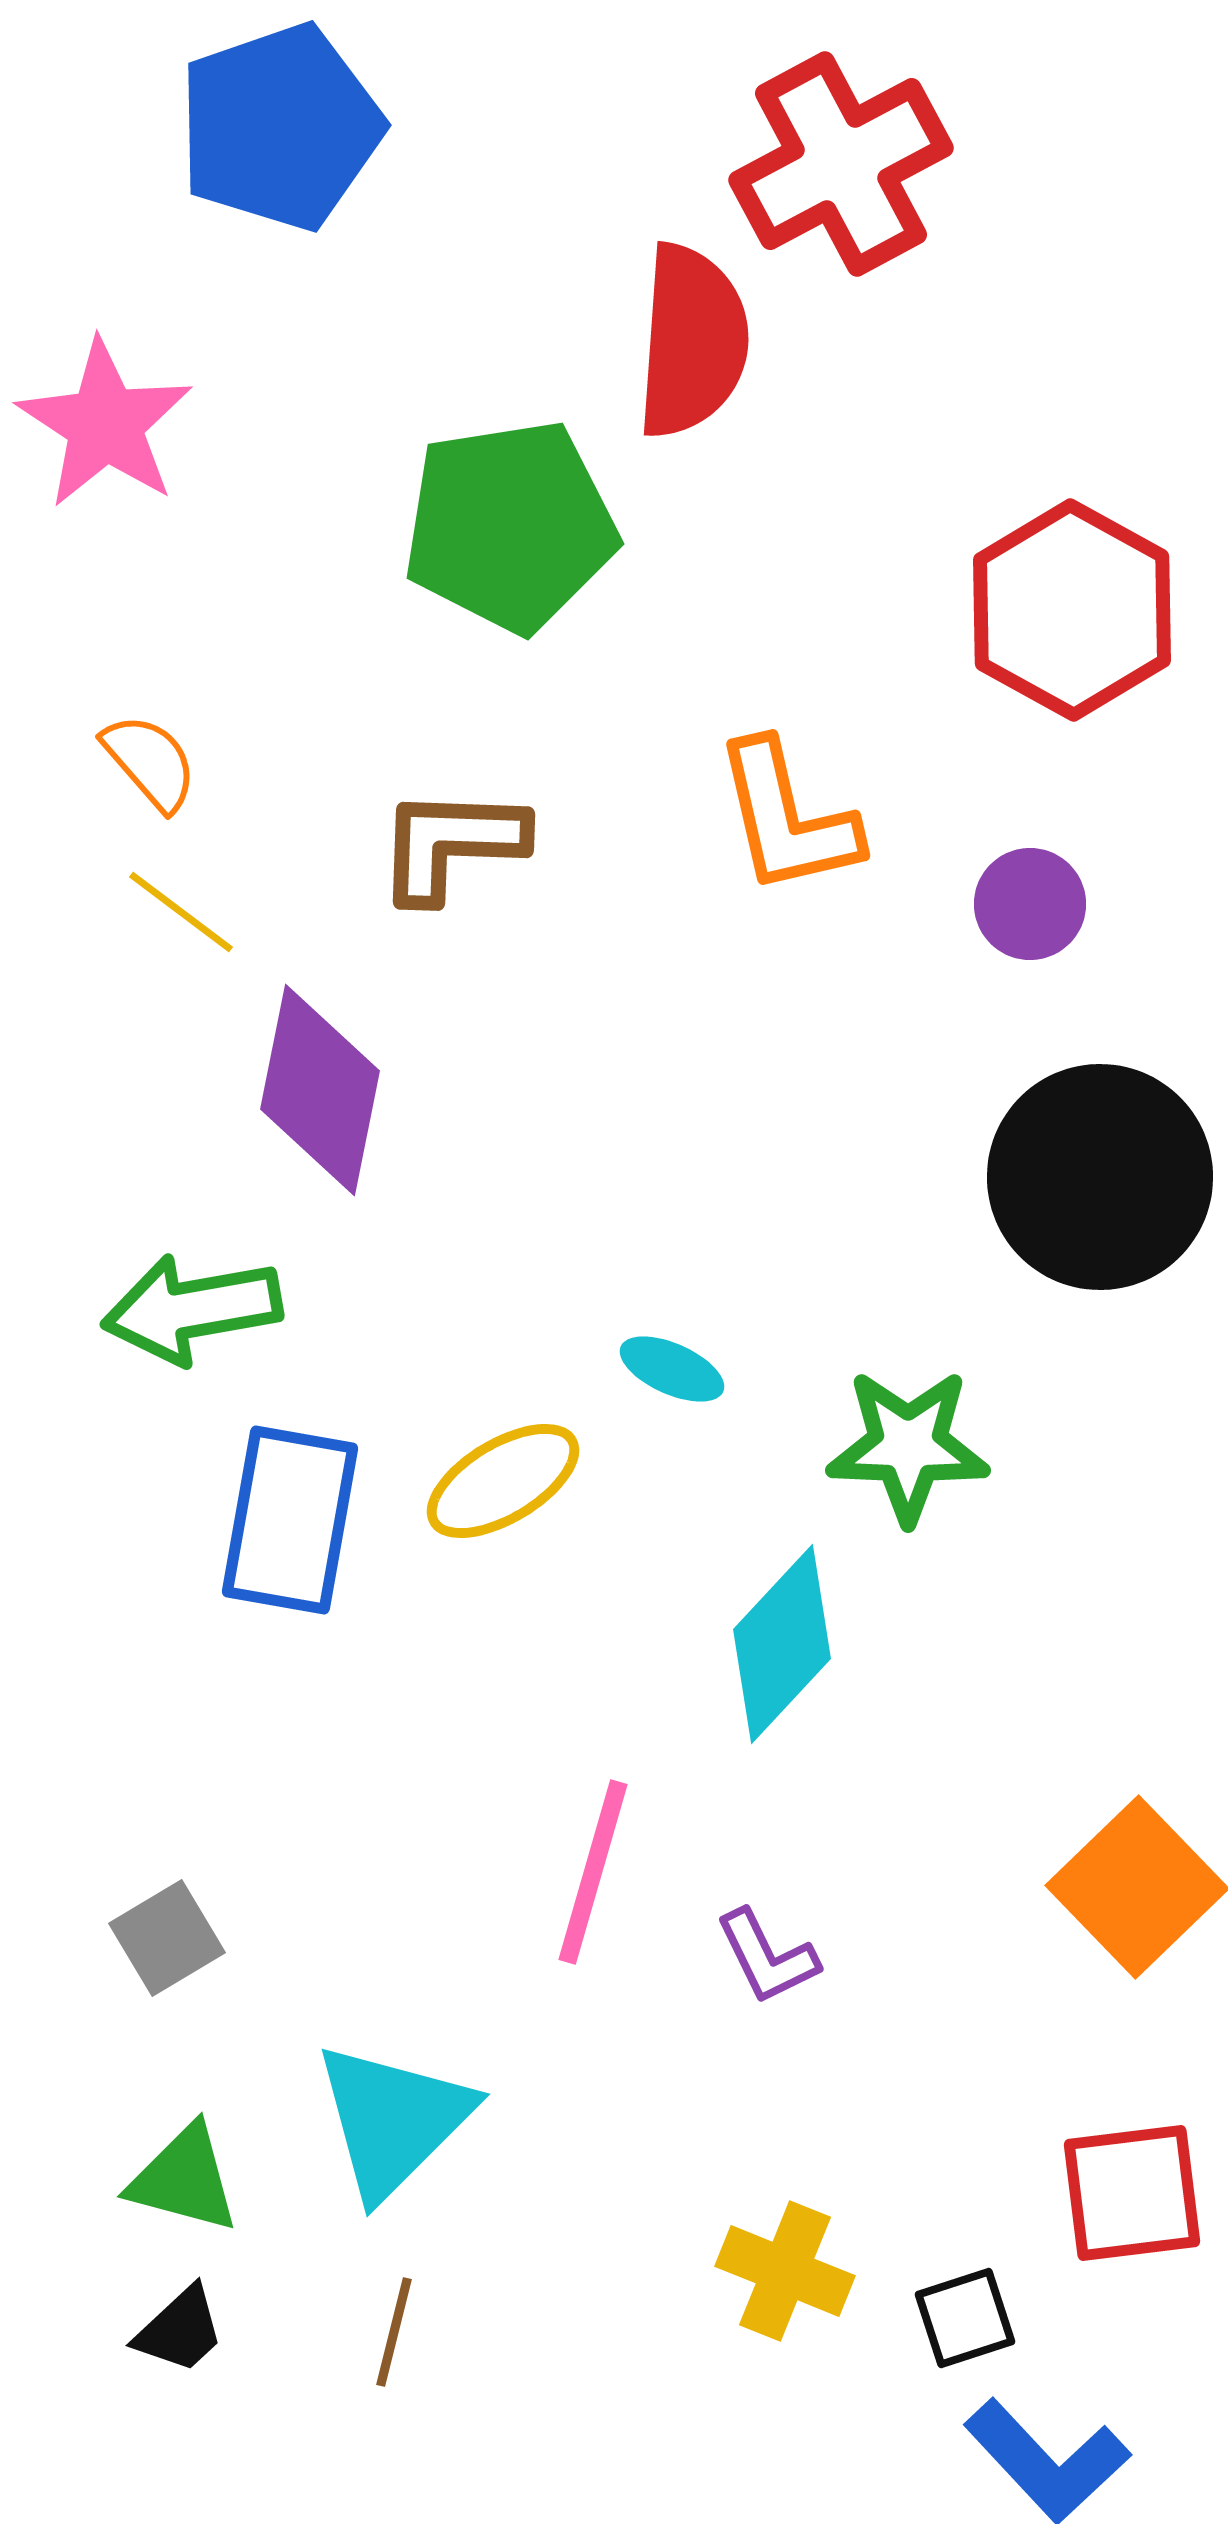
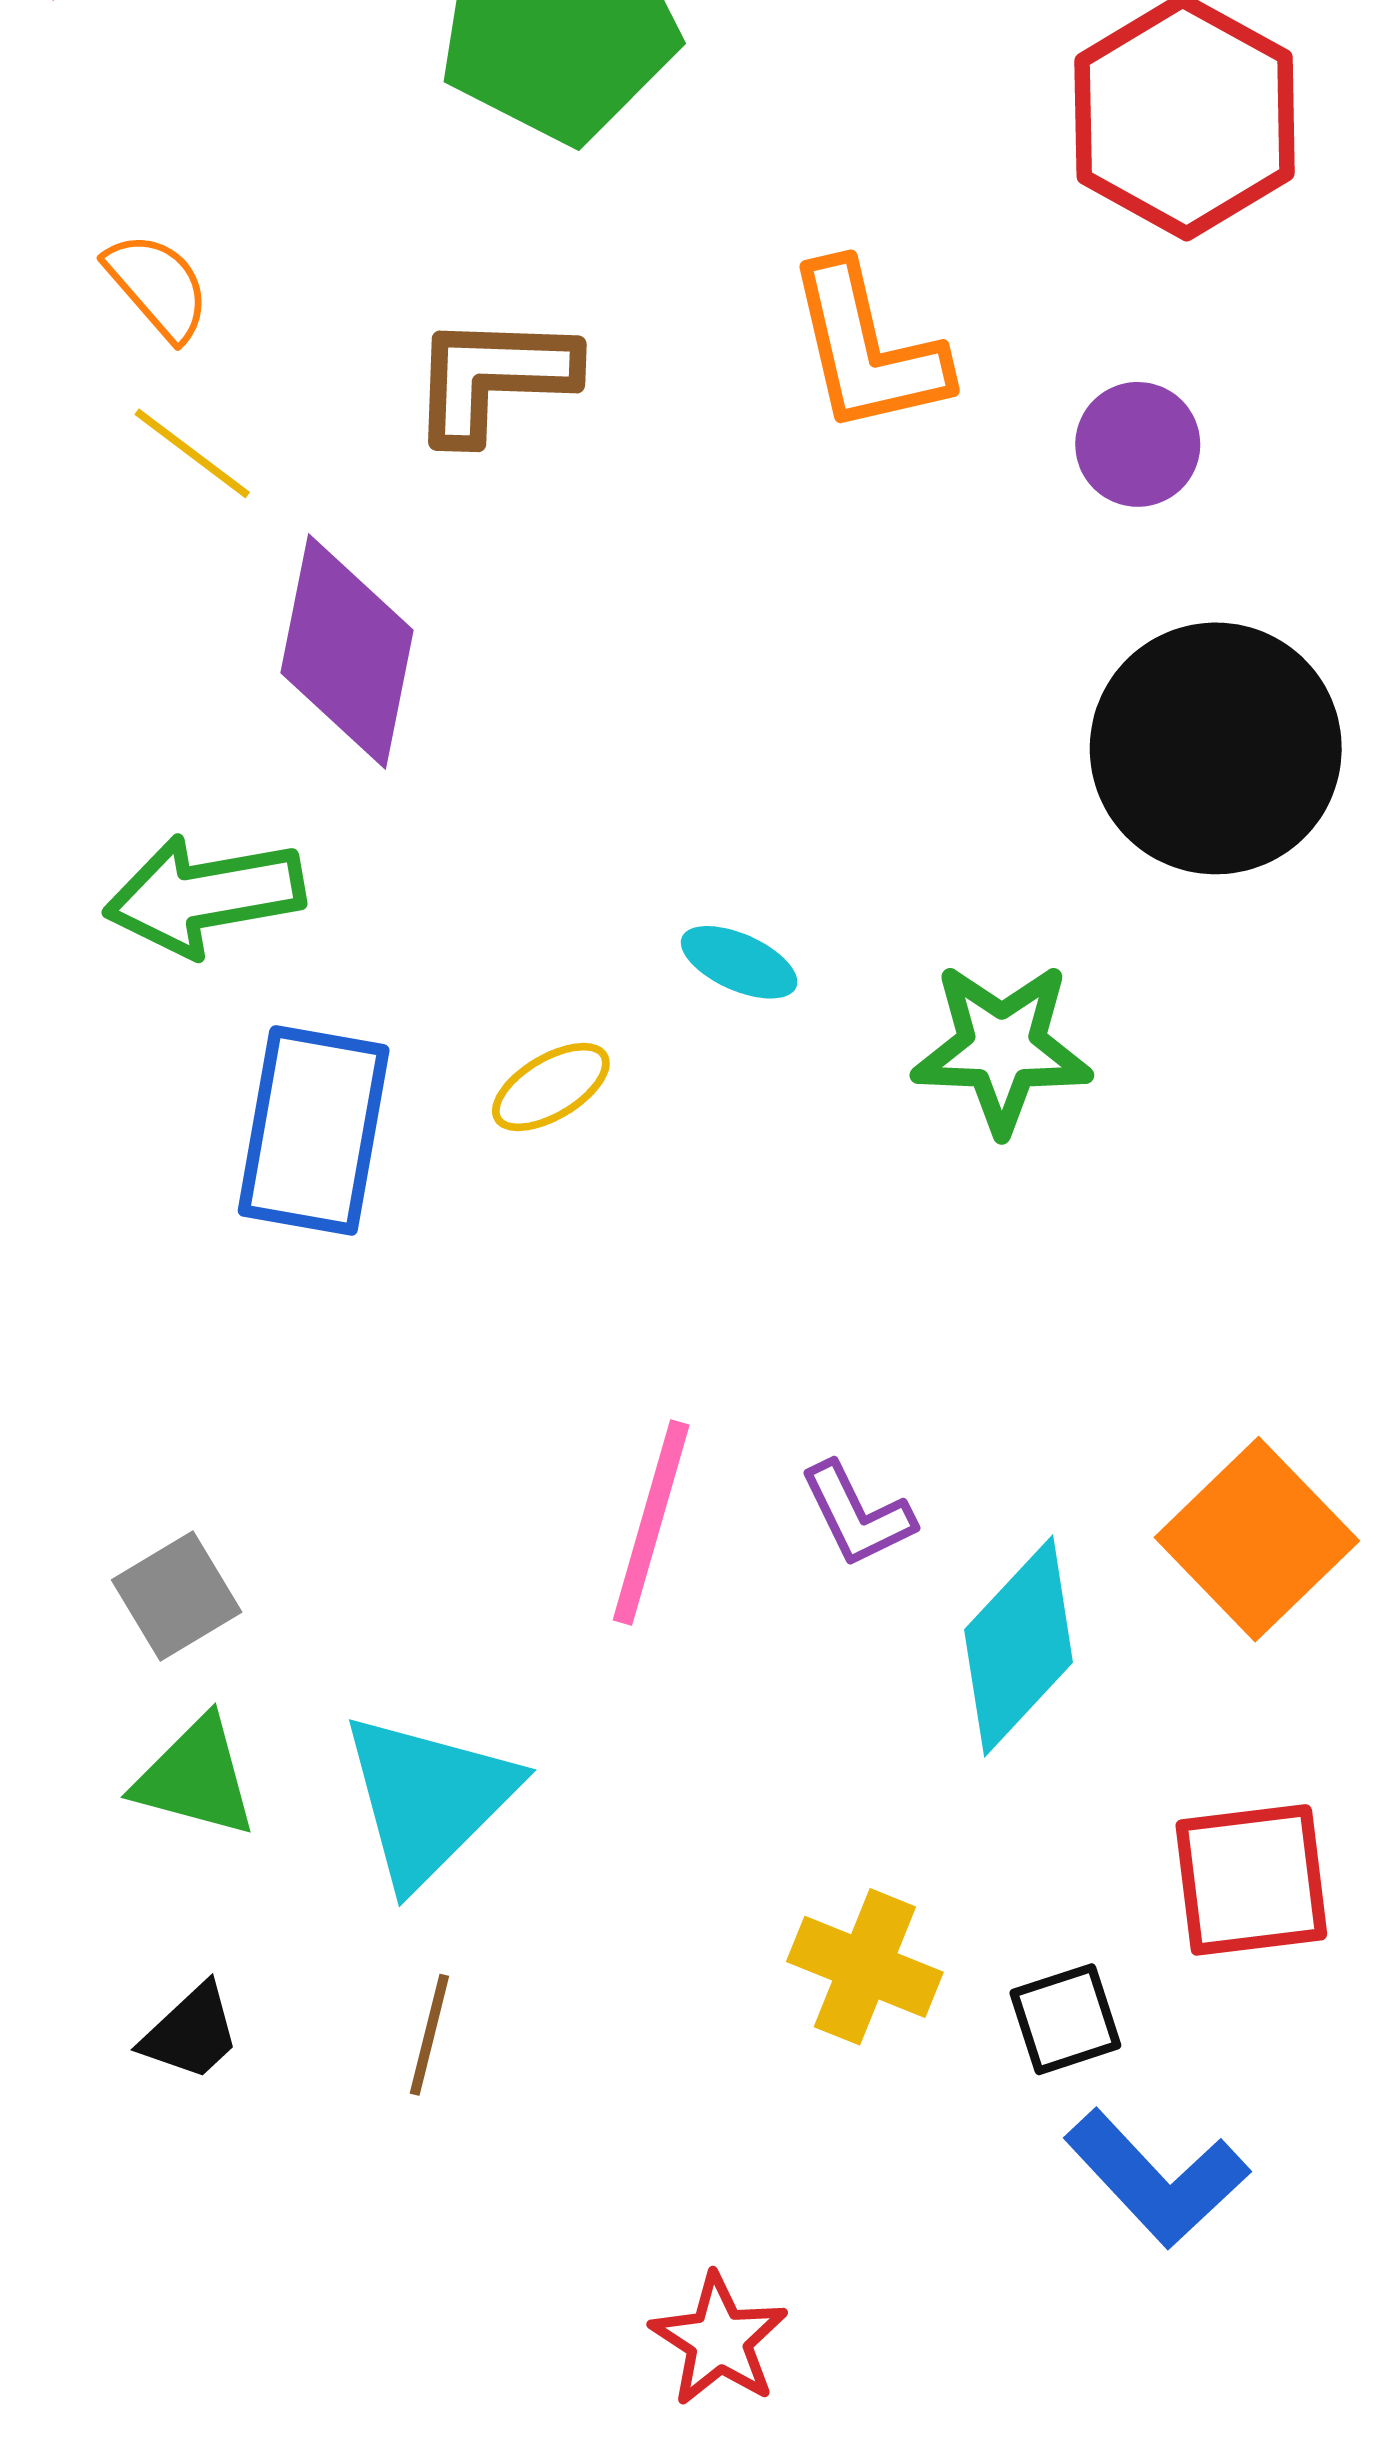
yellow ellipse: (503, 1481) -> (551, 1087), size x0.7
cyan diamond: (782, 1644) -> (1019, 1646), moved
purple L-shape: (767, 1957) -> (857, 1515), moved
green triangle: (184, 2179) -> (196, 1777), moved

